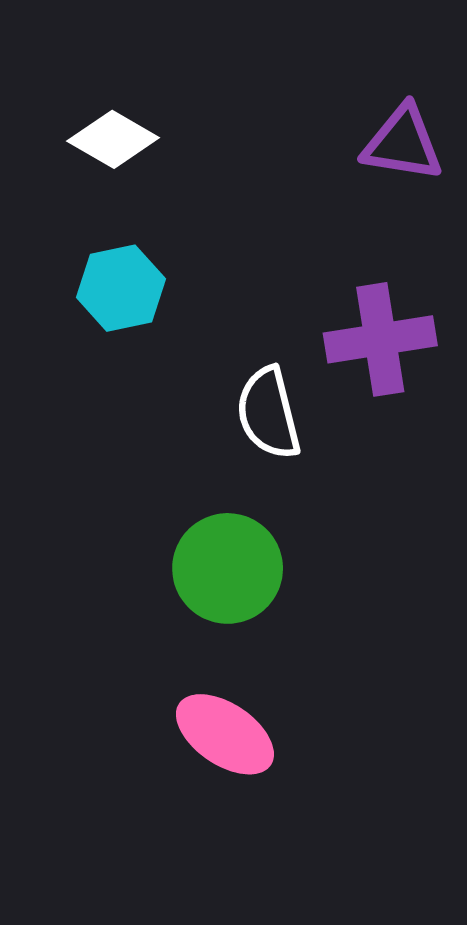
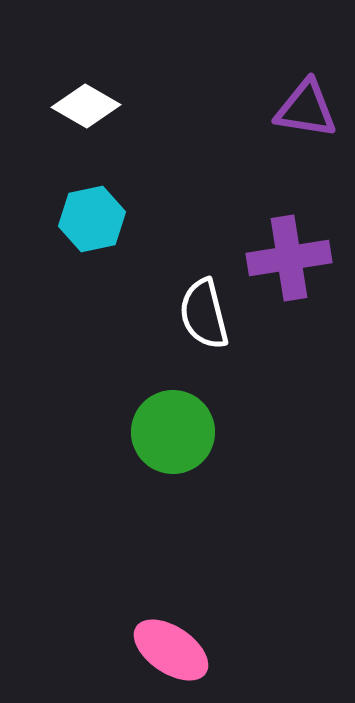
pink ellipse: (225, 734) -> (171, 650), moved

